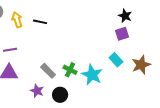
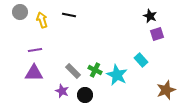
black line: (40, 22) -> (69, 15), moved
purple square: (122, 34) -> (157, 34), moved
brown star: (141, 65) -> (166, 90), moved

